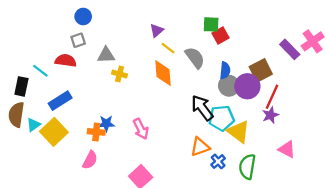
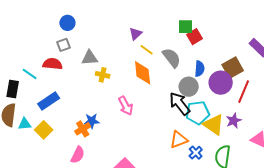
gray circle: (229, 86) -> (189, 87), moved
purple star: (270, 115) -> (234, 121), moved
cyan triangle: (33, 125) -> (25, 124), turned 32
pink arrow: (141, 129) -> (126, 106), moved
yellow square: (54, 132) -> (44, 130), size x0.7
orange cross: (96, 132) -> (83, 129), turned -35

